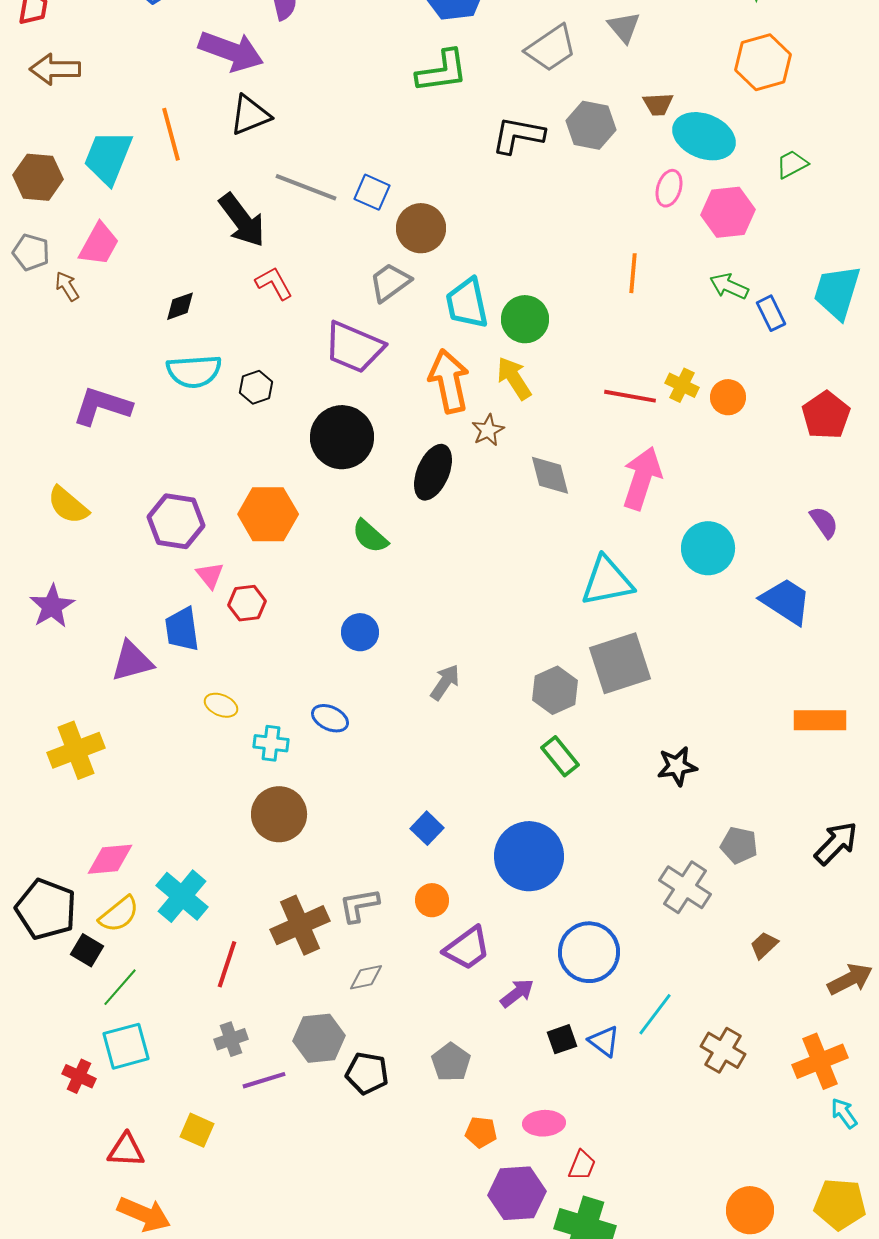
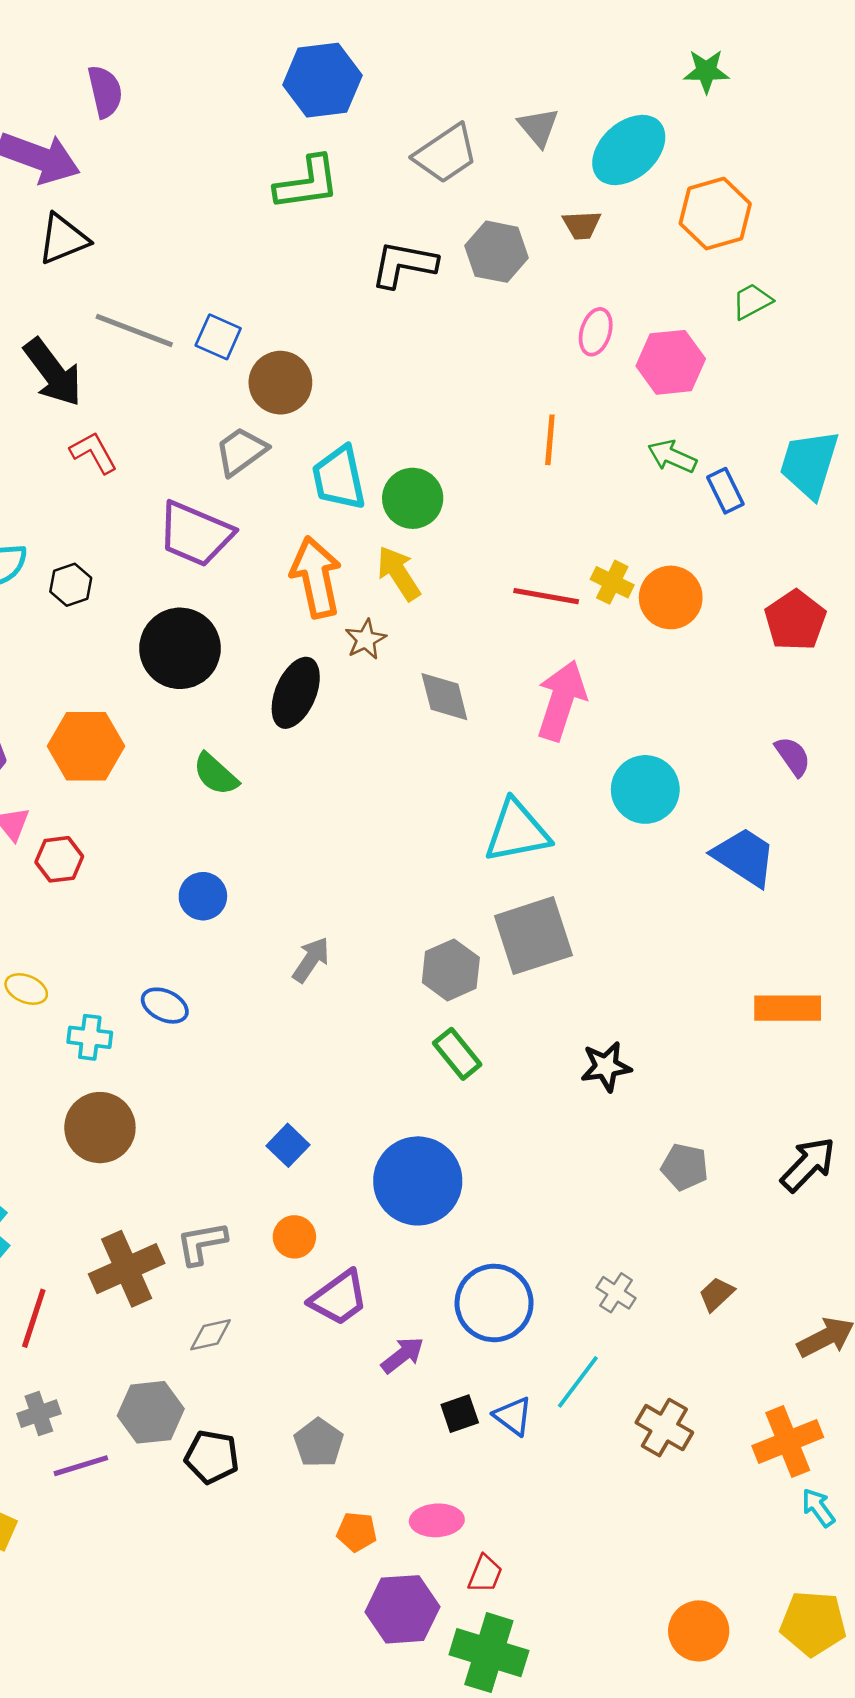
orange hexagon: (763, 62) -> (715, 214), moved
cyan ellipse: (704, 136) -> (629, 150), moved, turned -64
orange circle: (728, 397) -> (671, 597), size x1.4
gray cross: (685, 887) -> (616, 1293), moved, size x0.6

